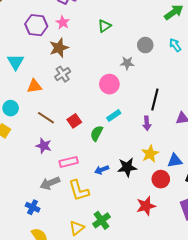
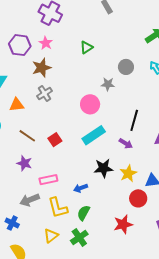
cyan rectangle: (114, 115) -> (94, 135), size x1.6
purple arrow: (147, 123) -> (126, 143), turned -56
green semicircle: (97, 133) -> (83, 213), moved
black star: (127, 167) -> (103, 168), moved
yellow triangle: (77, 228) -> (51, 236), moved

